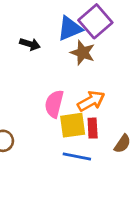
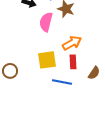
pink semicircle: (54, 104) -> (46, 22), moved
yellow square: (73, 125) -> (47, 60), moved

